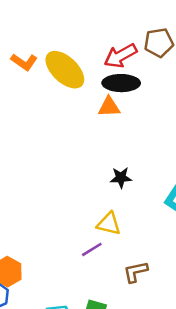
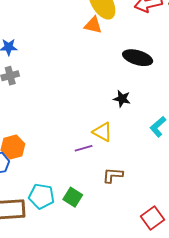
black ellipse: (121, 83) -> (138, 58), moved
orange triangle: (109, 107) -> (93, 25), moved

